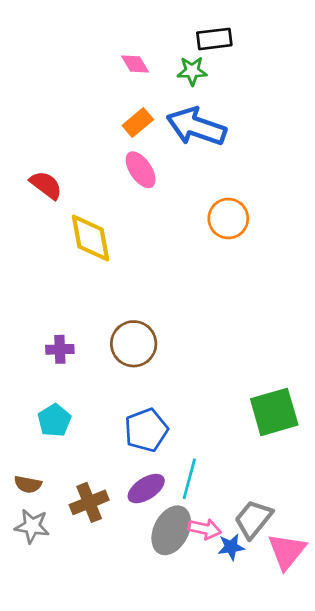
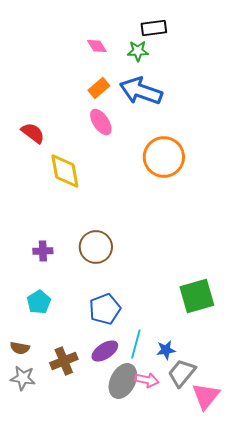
orange circle: (228, 219) -> (164, 157), size x1.4
blue star: (231, 547) -> (166, 350), moved

